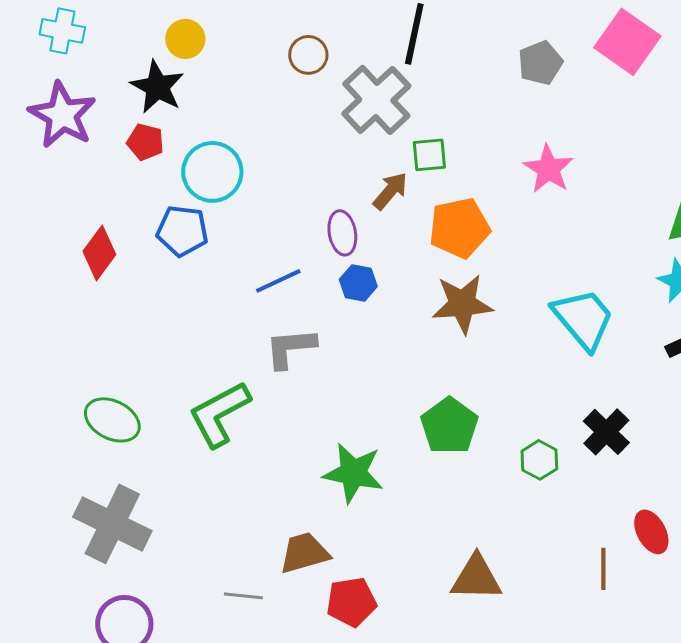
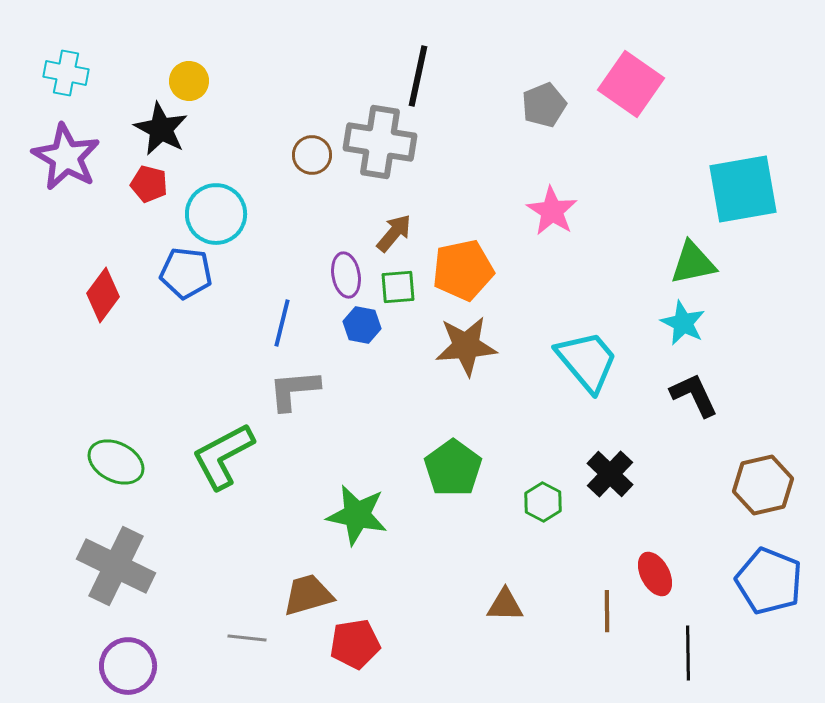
brown circle: (308, 55) -> (312, 155), moved
gray cross: (376, 100) -> (380, 142), turned -38
green square: (429, 155) -> (398, 287), moved
blue line: (278, 281) -> (282, 323), turned -51
brown triangle: (476, 578) -> (505, 605), moved, size x0.7

